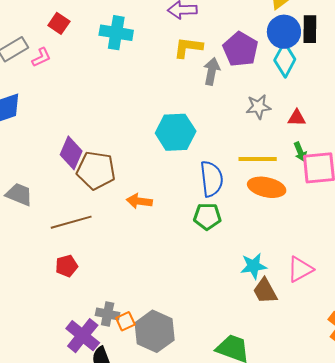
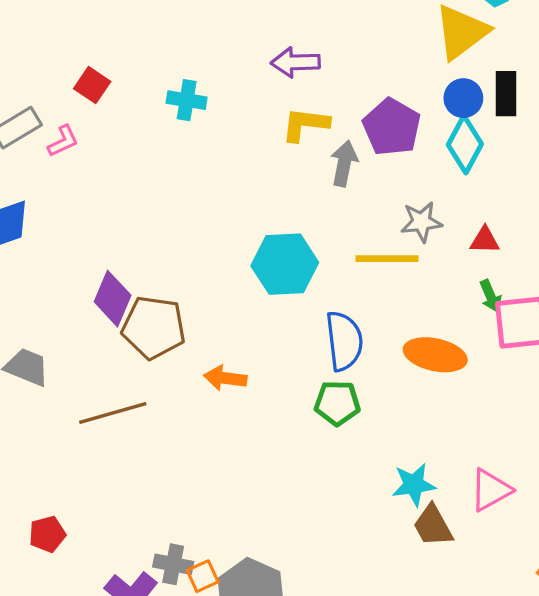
blue circle: (284, 32) -> (463, 98), size x0.7
cyan cross: (116, 33) -> (187, 100), size x0.7
yellow line: (258, 159) -> (387, 259), moved
red pentagon: (67, 266) -> (47, 534), moved

